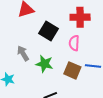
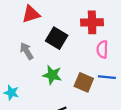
pink semicircle: (74, 43) -> (102, 49), moved
gray arrow: (23, 53) -> (27, 51), moved

